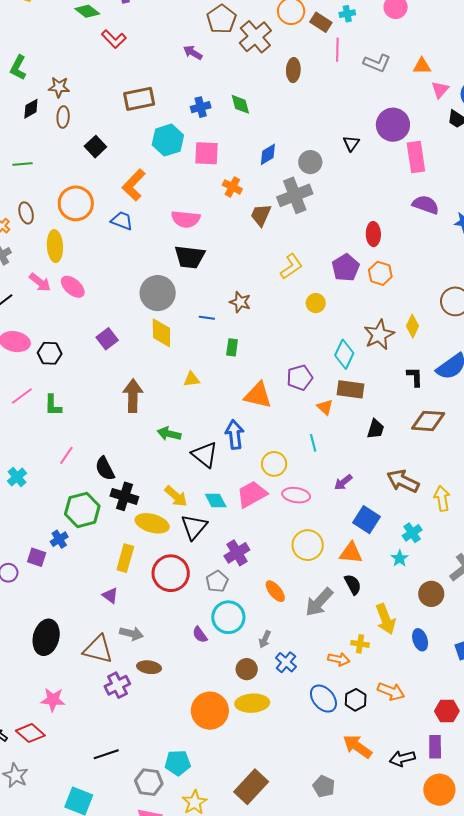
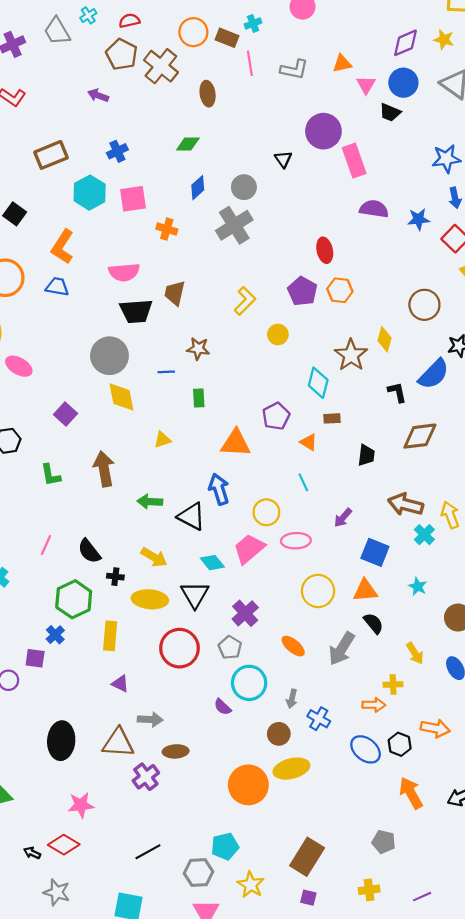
green diamond: (240, 104) -> (188, 144), moved, turned -65
brown trapezoid: (261, 215) -> (175, 293), moved
brown rectangle: (351, 389) -> (332, 418), size x0.6
green L-shape: (53, 405) -> (51, 475), moved
black cross: (124, 496) -> (115, 577), size x0.6
yellow arrow: (176, 496) -> (154, 557), moved
cyan cross: (412, 533) -> (424, 535), moved
yellow rectangle: (125, 558) -> (110, 636), moved
yellow arrow: (386, 619) -> (415, 653), size x0.7
orange arrow: (357, 746) -> (411, 793), turned 36

